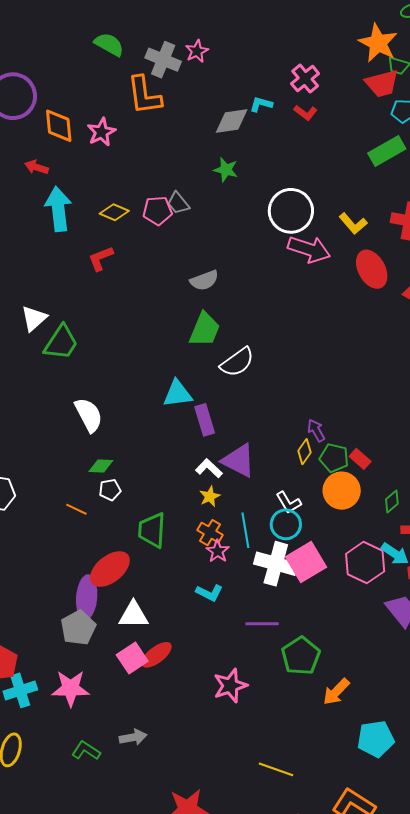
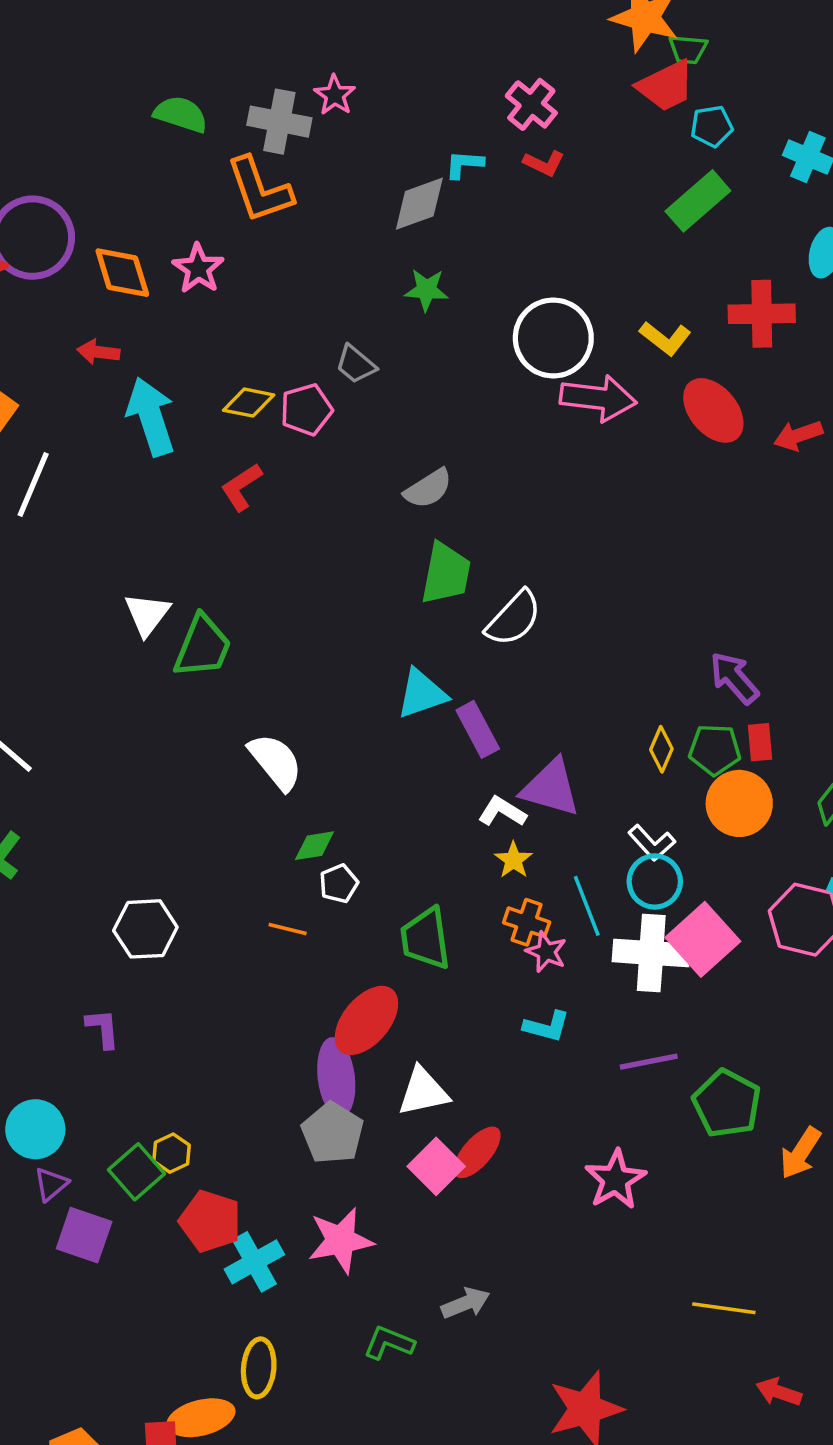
pink pentagon: (158, 211) -> (306, 410), moved
purple arrow: (316, 430) -> (734, 678), moved, size x1.4
red rectangle: (360, 459) -> (760, 742), turned 55

